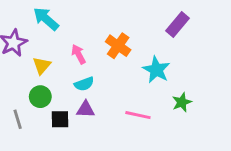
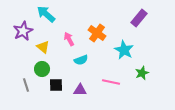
yellow triangle: (42, 65) -> (43, 47), turned -32
cyan semicircle: (84, 84) -> (81, 60), moved
purple triangle: (86, 109) -> (80, 90), moved

